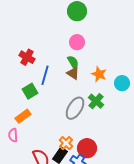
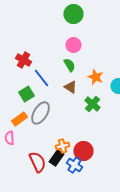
brown triangle: (73, 73) -> (70, 87), moved
blue line: (45, 75) -> (41, 78), turned -54
gray ellipse: (75, 108) -> (40, 113), moved
orange cross: (66, 143) -> (62, 146), turned 32

